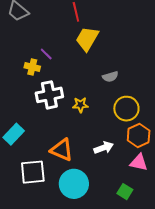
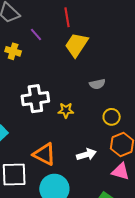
purple line: (46, 54) -> (36, 35), moved
yellow cross: (32, 67) -> (13, 51), moved
yellow circle: (126, 109) -> (112, 117), size x0.7

